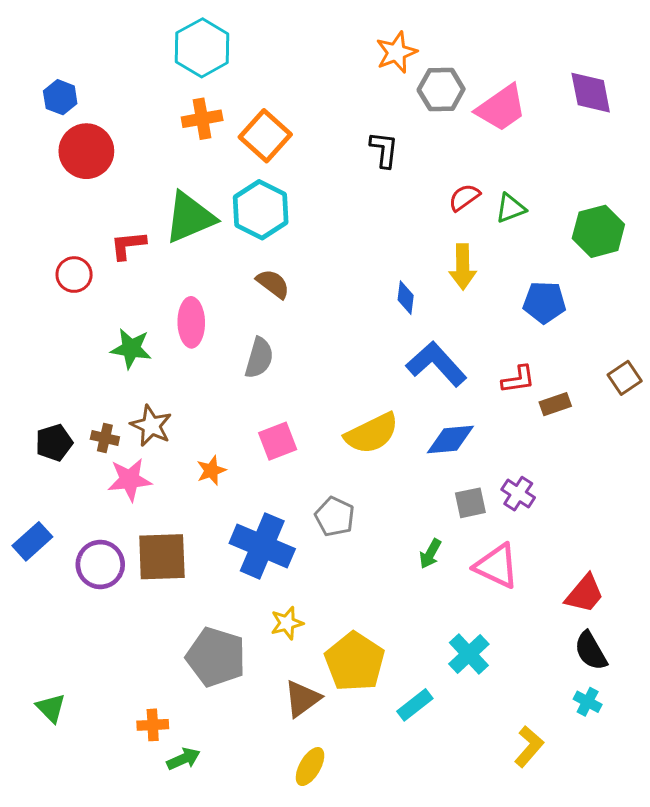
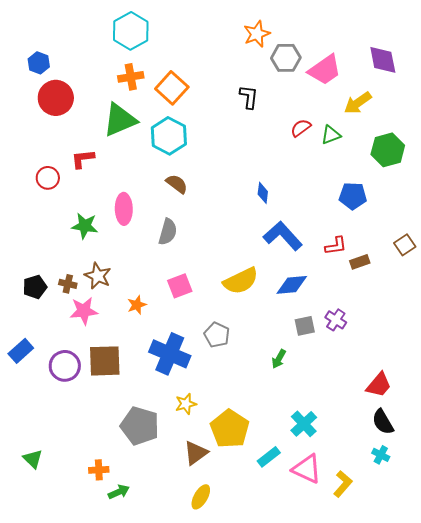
green triangle: (190, 217) -> (120, 120), moved
yellow arrow: (463, 267) -> (358, 103), moved, turned 56
pink triangle: (497, 566) -> (307, 469), moved

